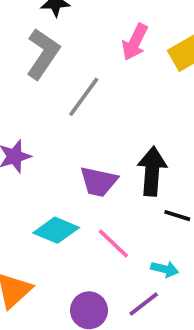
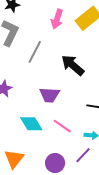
black arrow: (152, 171) -> (73, 65), moved, turned -45
cyan diamond: (56, 230) -> (31, 124), turned 45

